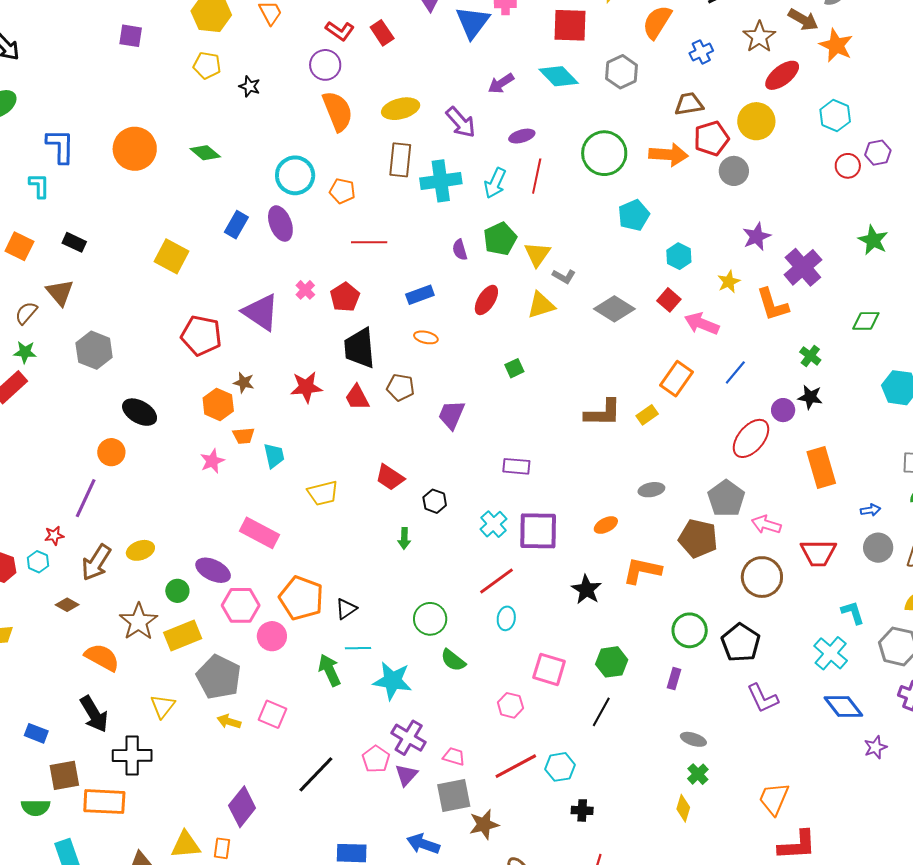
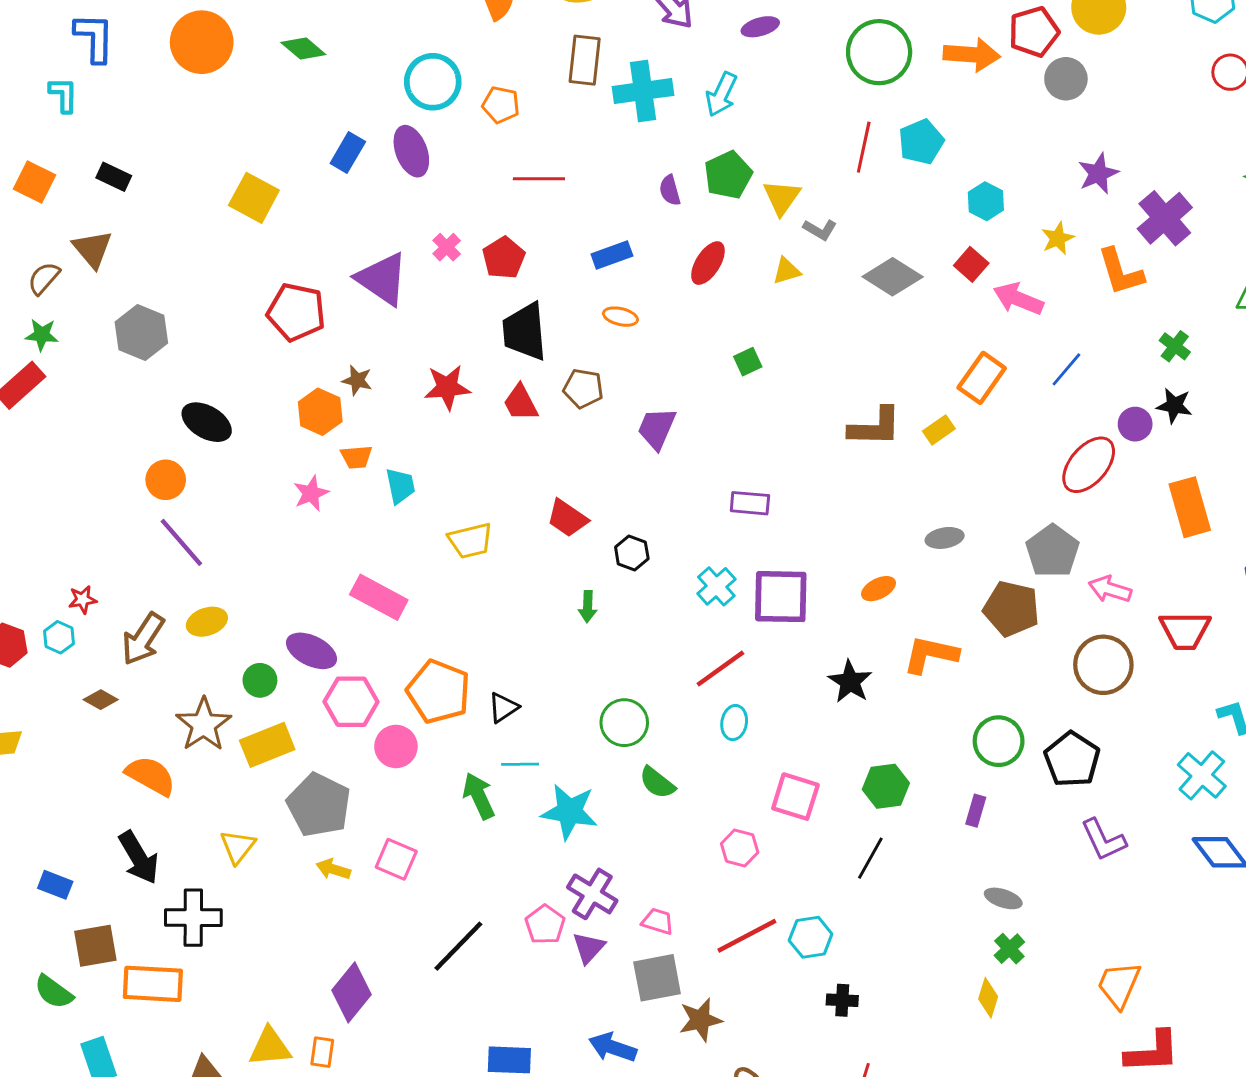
red line: (537, 176) -> (864, 147), moved
yellow triangle: (541, 305) -> (787, 271), size x0.7
purple line: (86, 498) -> (181, 542), moved, turned -66
green semicircle: (36, 808) -> (54, 992), turned 36

